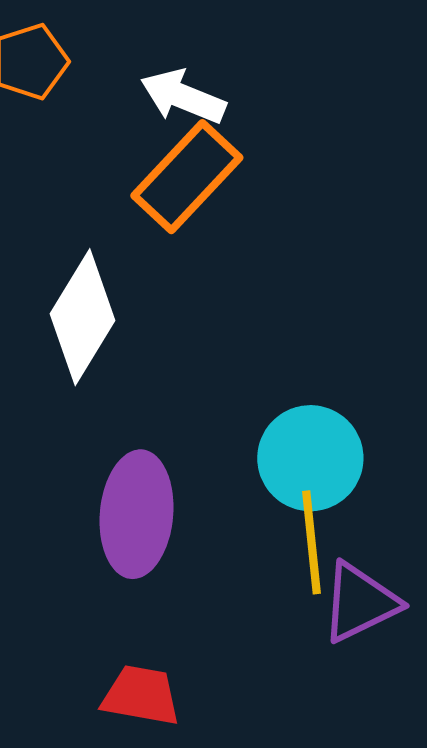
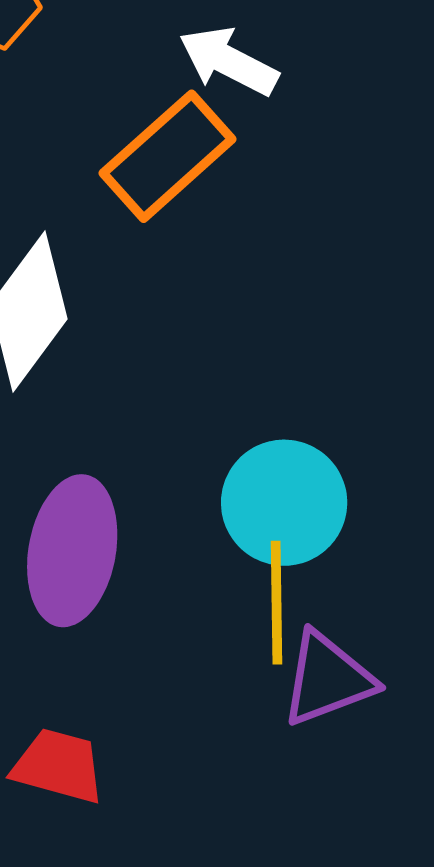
white arrow: (183, 97) -> (229, 61), moved

